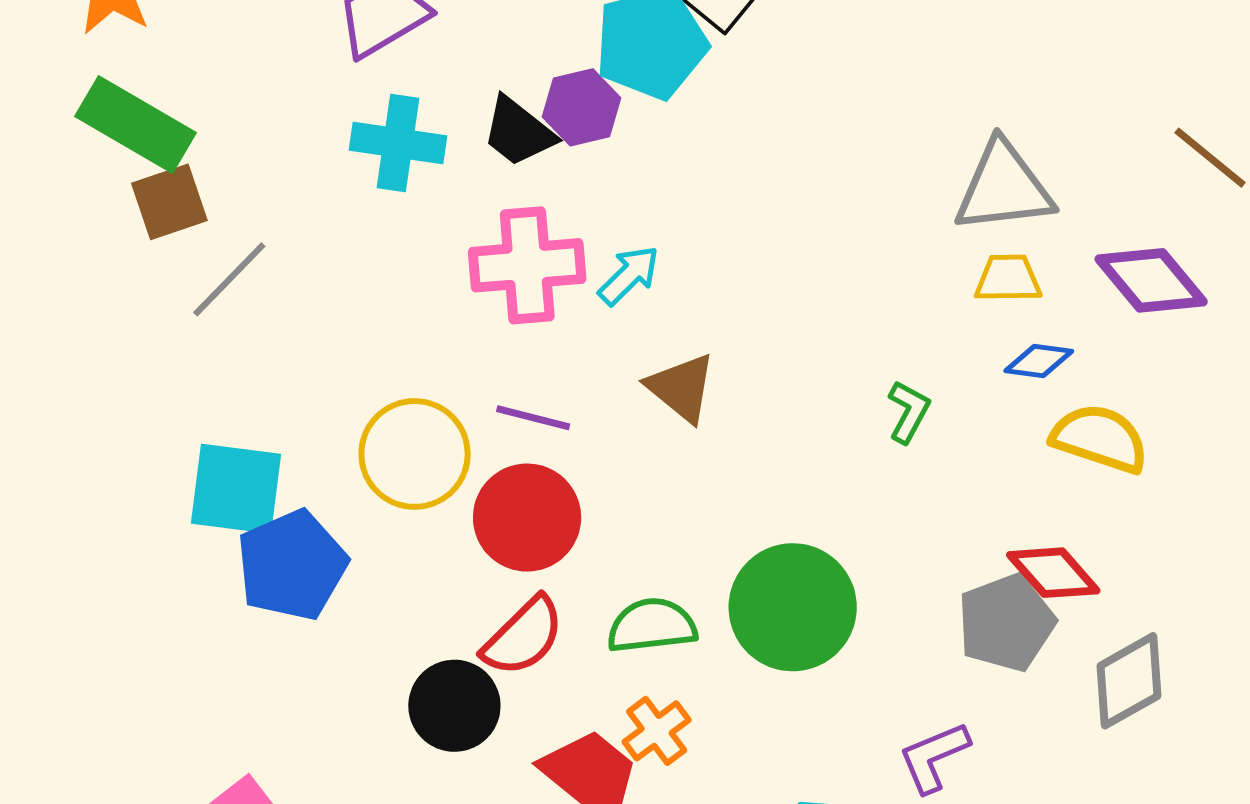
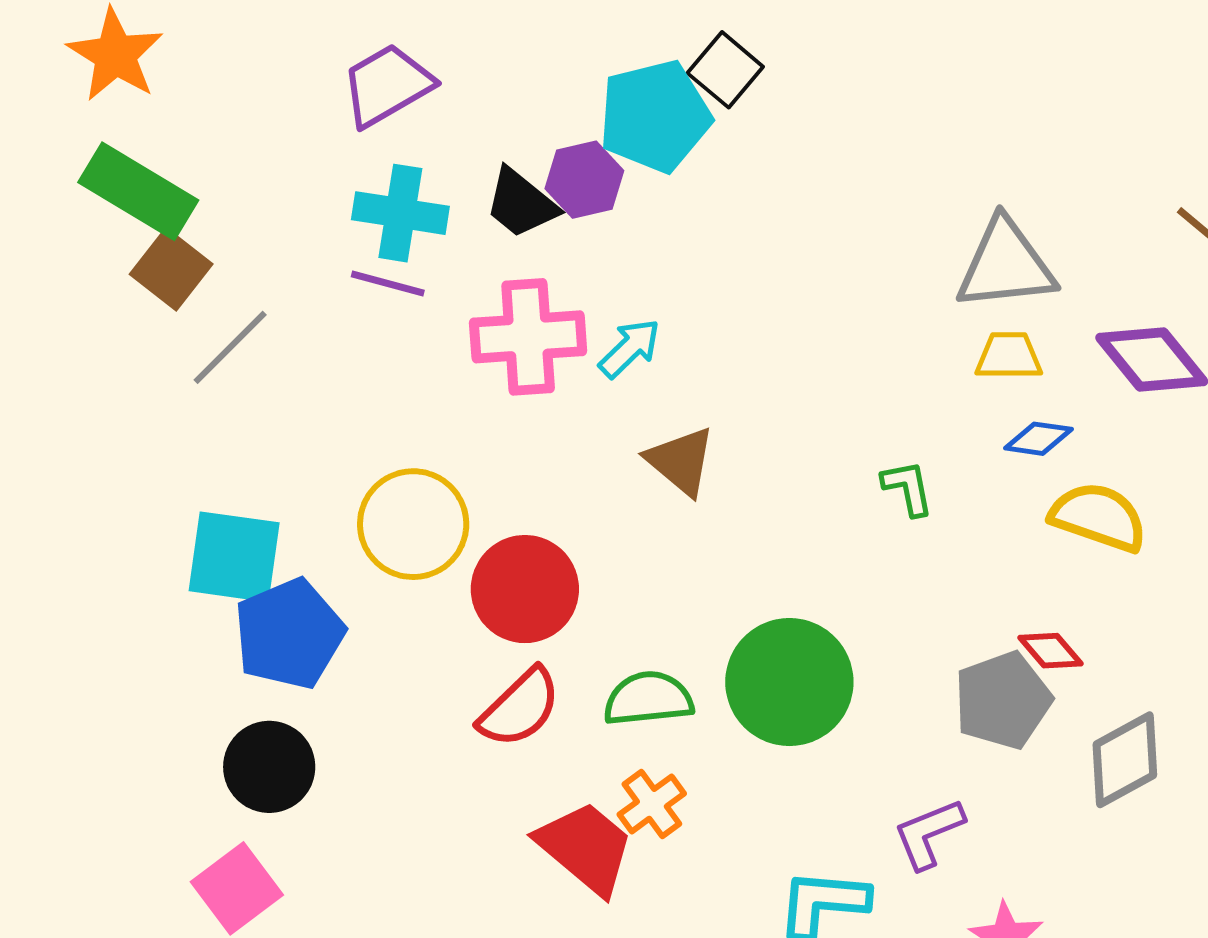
brown square: (169, 202) -> (171, 269), turned -34
green L-shape: (909, 412) -> (908, 488), turned -40
purple line: (533, 418) -> (388, 283), moved
red diamond: (1053, 573) -> (1050, 651), size x0.7
black circle: (454, 706) -> (269, 767), moved

